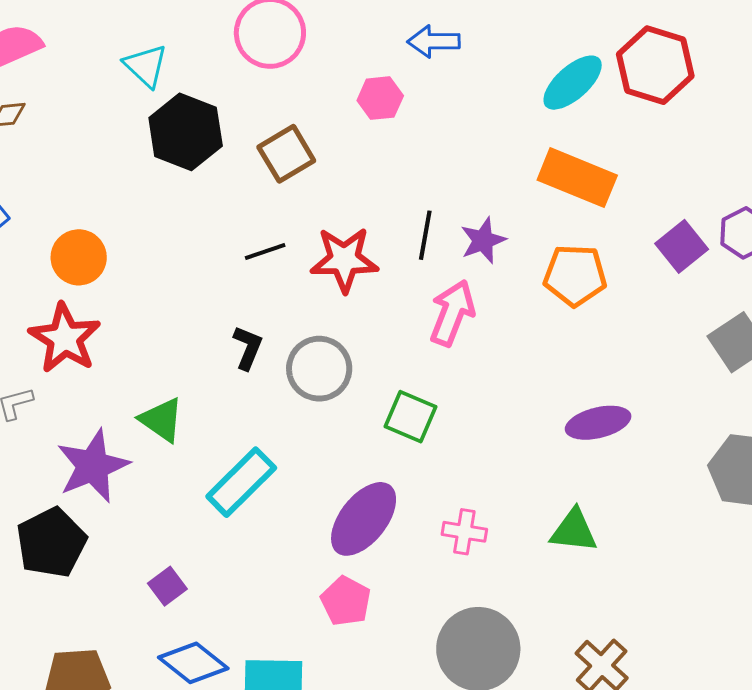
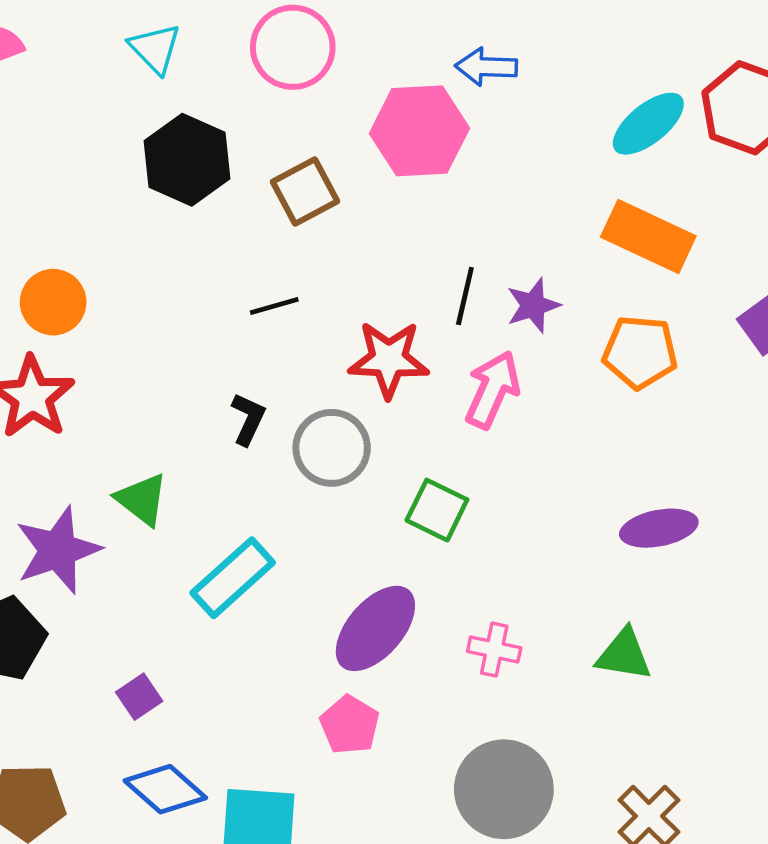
cyan triangle: (146, 66) -> (155, 49), moved
pink hexagon: (380, 98) -> (419, 131), size x1.8
red star: (344, 260) -> (389, 359), moved

